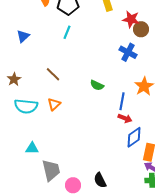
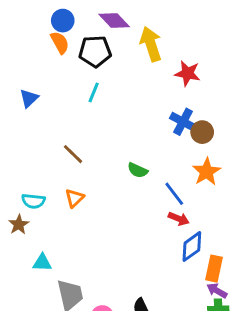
brown circle: (141, 29) -> (202, 132), moved
brown star: (14, 79) -> (19, 225), moved
blue line: (122, 101) -> (174, 194), turned -48
cyan semicircle: (26, 106) -> (33, 201), size x0.7

